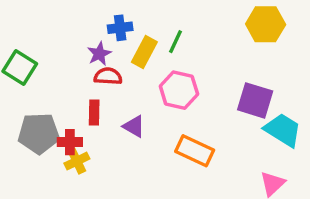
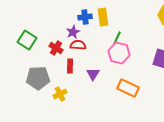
green line: (176, 42) -> (117, 38), moved
yellow rectangle: (144, 52) -> (103, 17), moved, turned -36
purple triangle: (134, 126) -> (93, 74), turned 32
red cross: (70, 142) -> (56, 48), moved, turned 32

